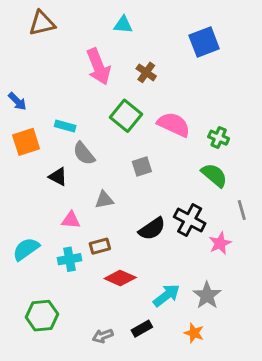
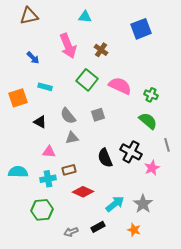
blue arrow: (17, 101) -> (33, 58), moved
gray semicircle: (84, 153) -> (68, 116), moved
black semicircle: (152, 229) -> (105, 158), turned 102
cyan semicircle: (26, 249) -> (18, 172), turned 36
green hexagon: (42, 316) -> (42, 210), moved

